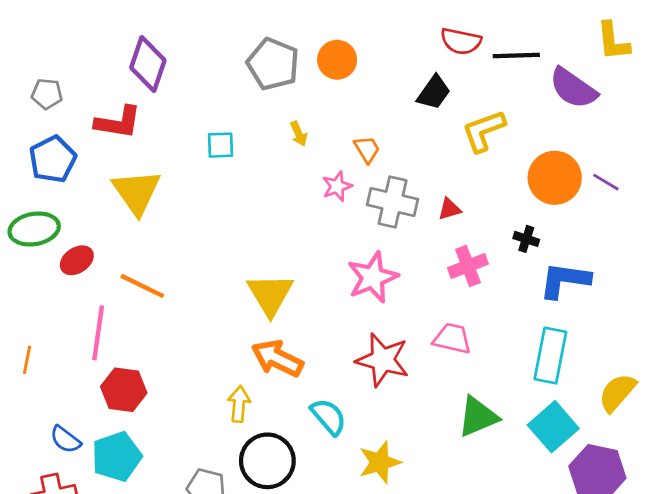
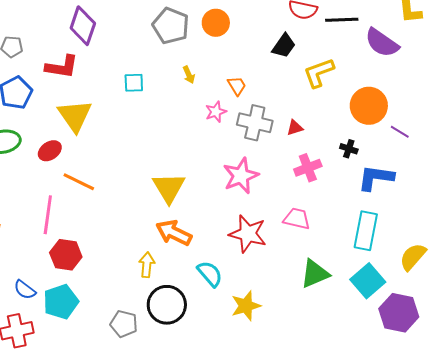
purple line: (606, 182) -> (400, 132), moved
red ellipse: (77, 260) -> (50, 151), moved

